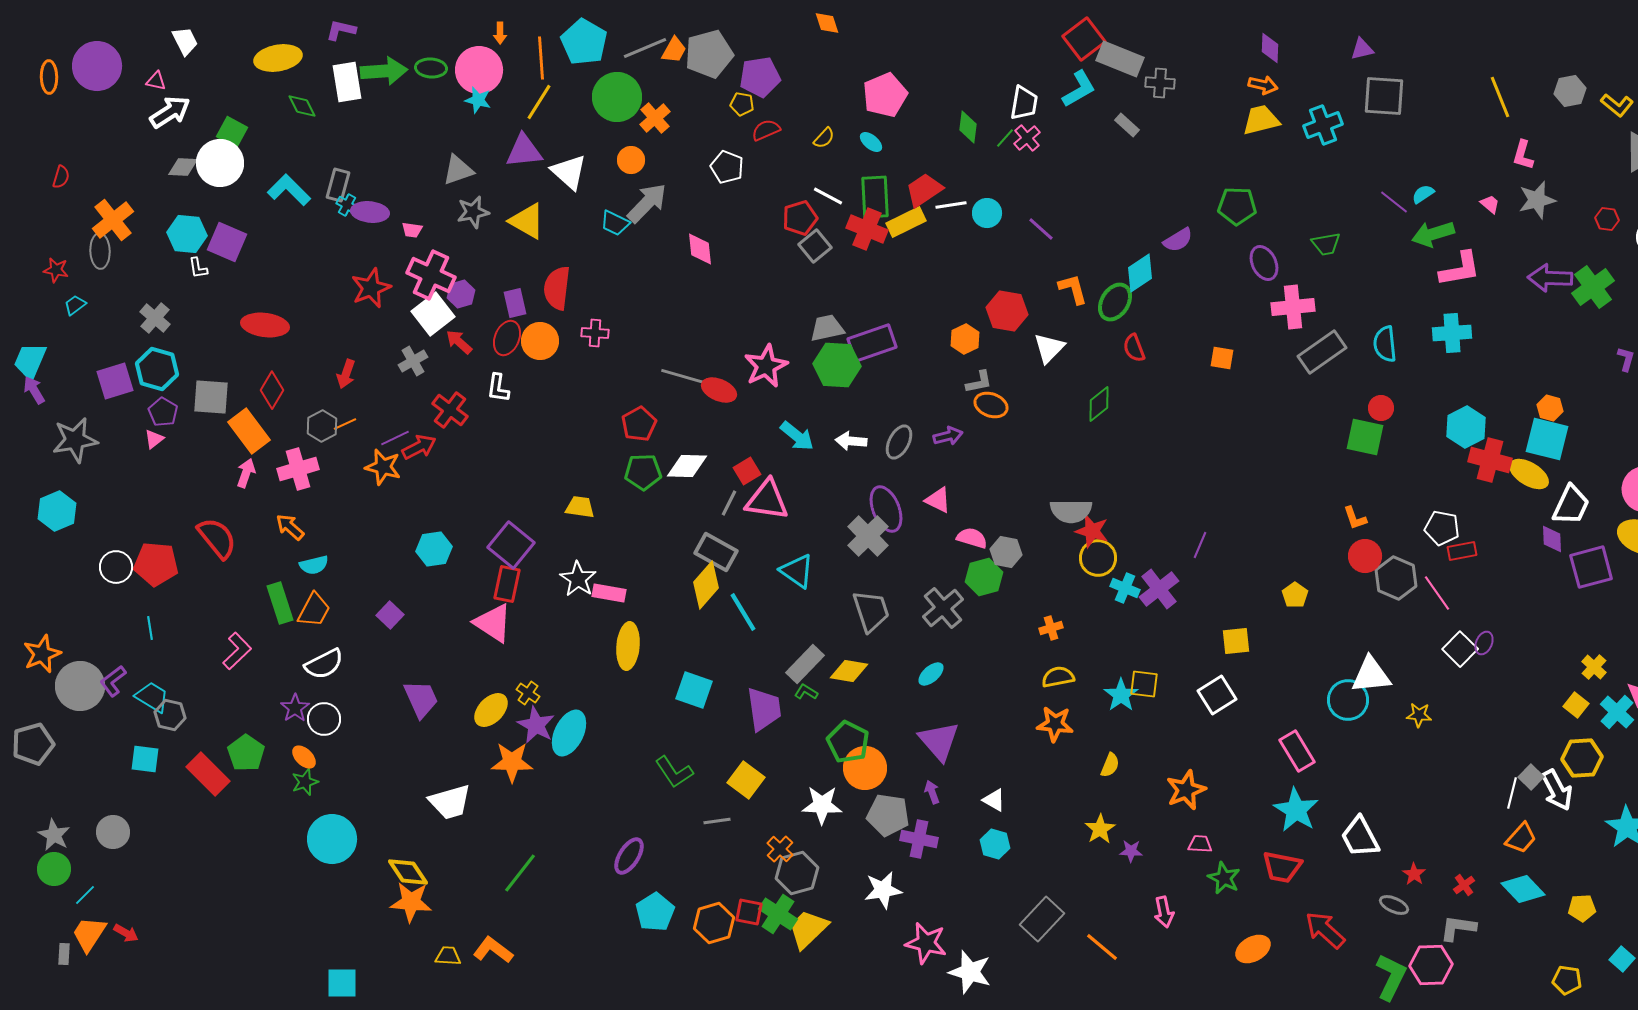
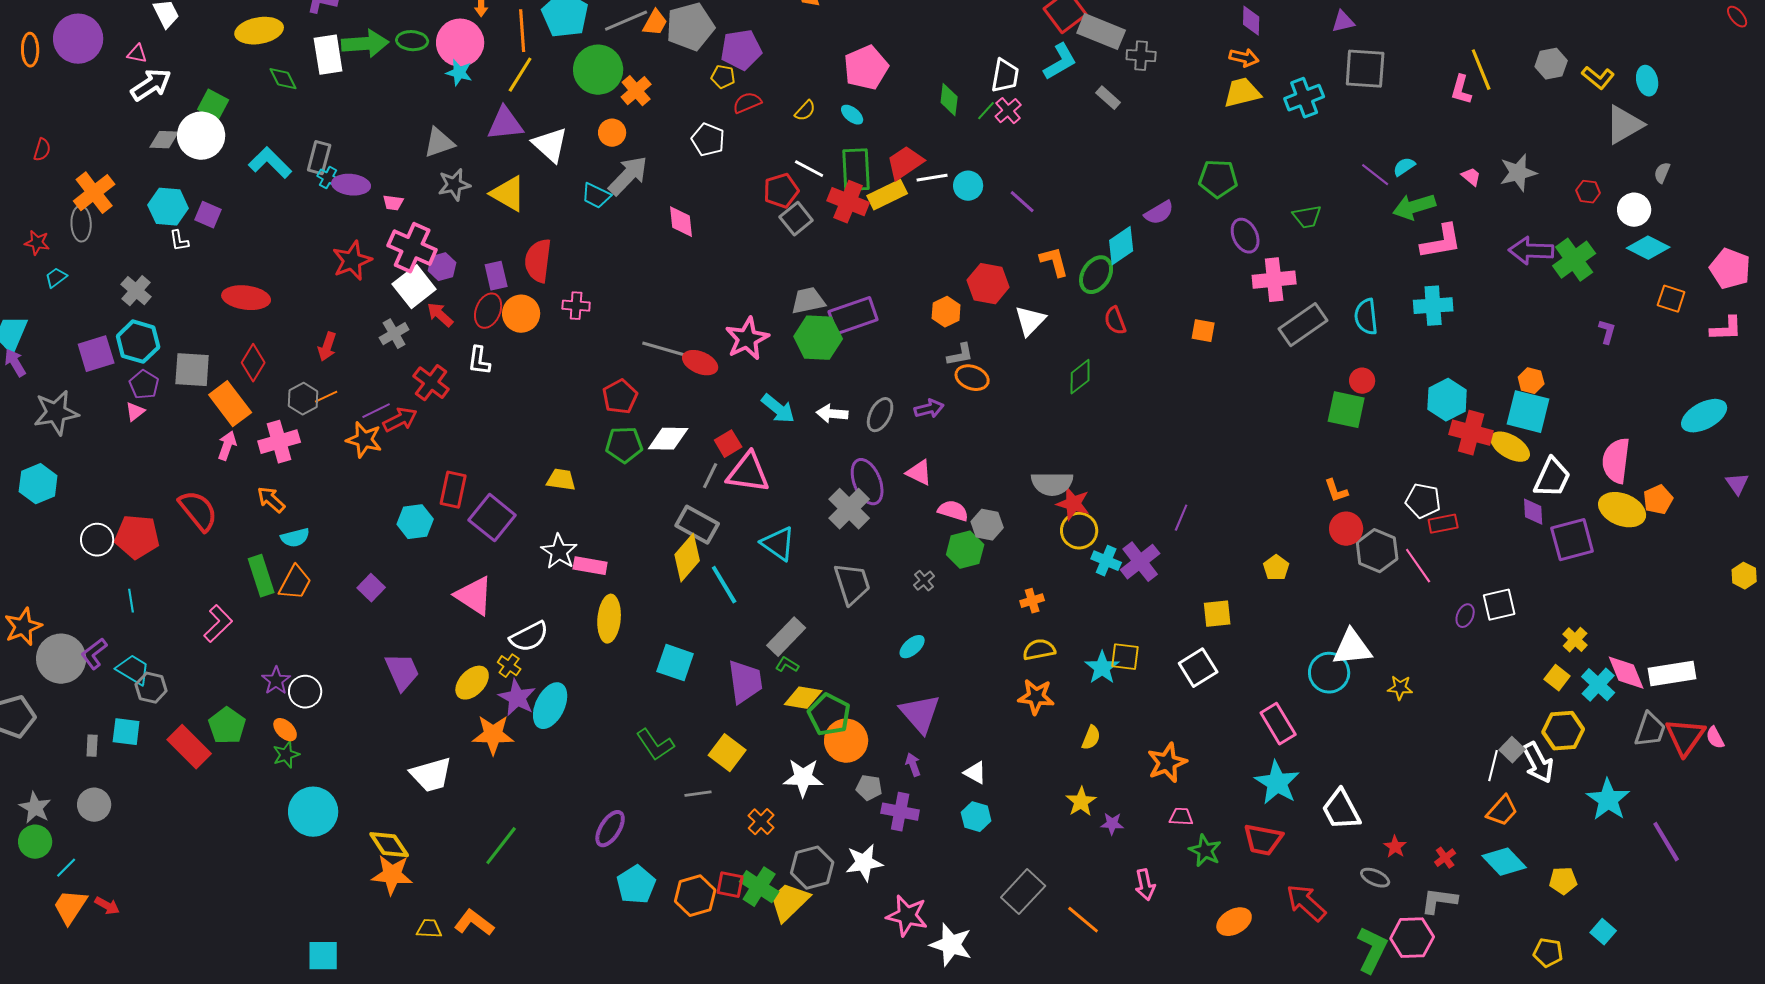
pink L-shape: (1523, 155) -> (1461, 90), moved
purple square: (227, 242) -> (208, 215), size x0.7
red rectangle: (507, 584) -> (453, 490), moved
gray cross: (943, 608) -> (924, 581), size x0.5
white square: (1460, 649) -> (1499, 605), moved, turned 32
white semicircle: (324, 664) -> (529, 637), moved
yellow diamond: (849, 671) -> (803, 698), moved
gray pentagon: (888, 815) -> (869, 788), size x0.6
gray hexagon: (797, 873) -> (812, 868), moved
gray rectangle: (64, 954) -> (92, 746), moved

